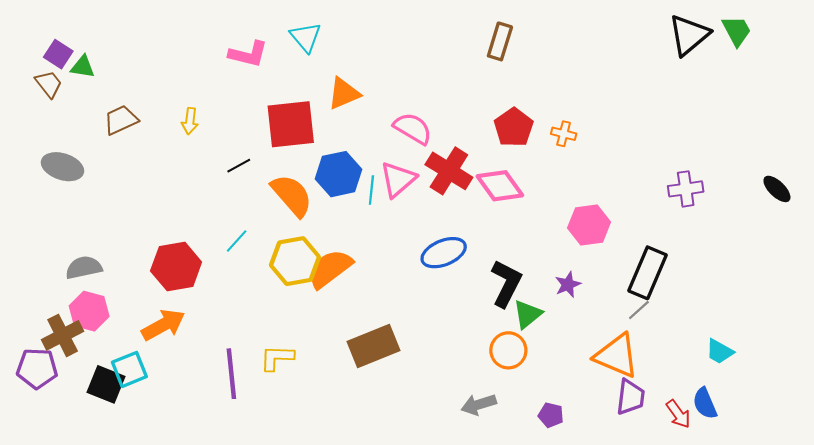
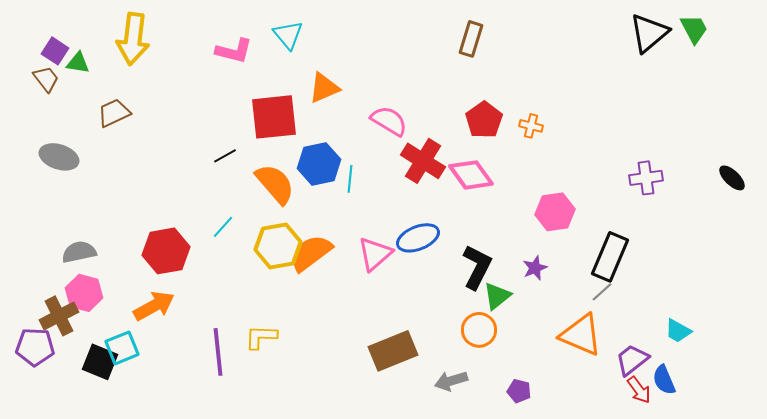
yellow arrow: (190, 121) -> (133, 39), moved, size x2.0
pink triangle: (398, 179) -> (375, 254), moved
brown rectangle: (374, 346) -> (393, 351), moved
purple trapezoid: (630, 397) -> (632, 360), moved, turned -135

